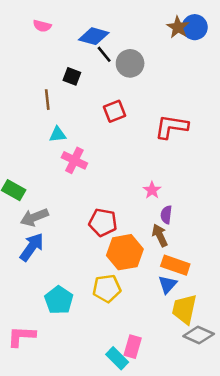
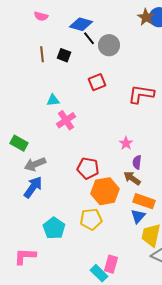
brown line: (47, 100) -> (42, 54), moved
pink cross: (74, 160) -> (66, 120), turned 30
brown arrow: (160, 235) -> (132, 178), turned -30

